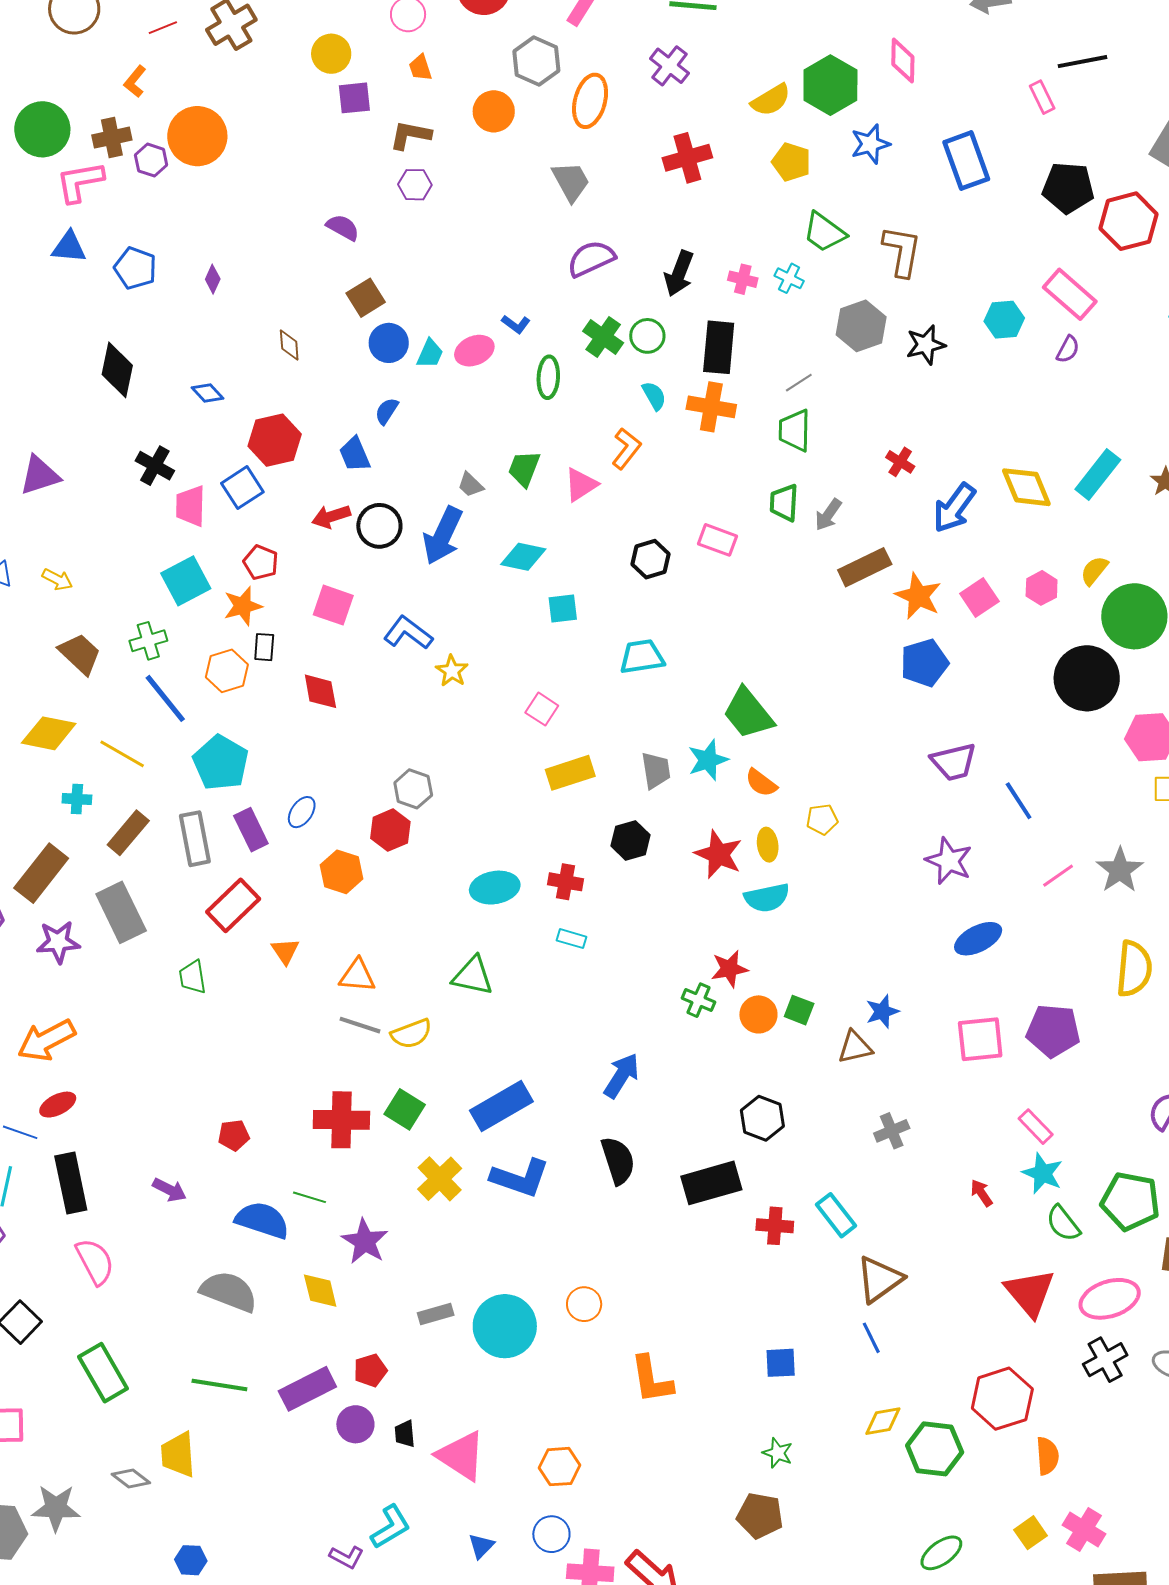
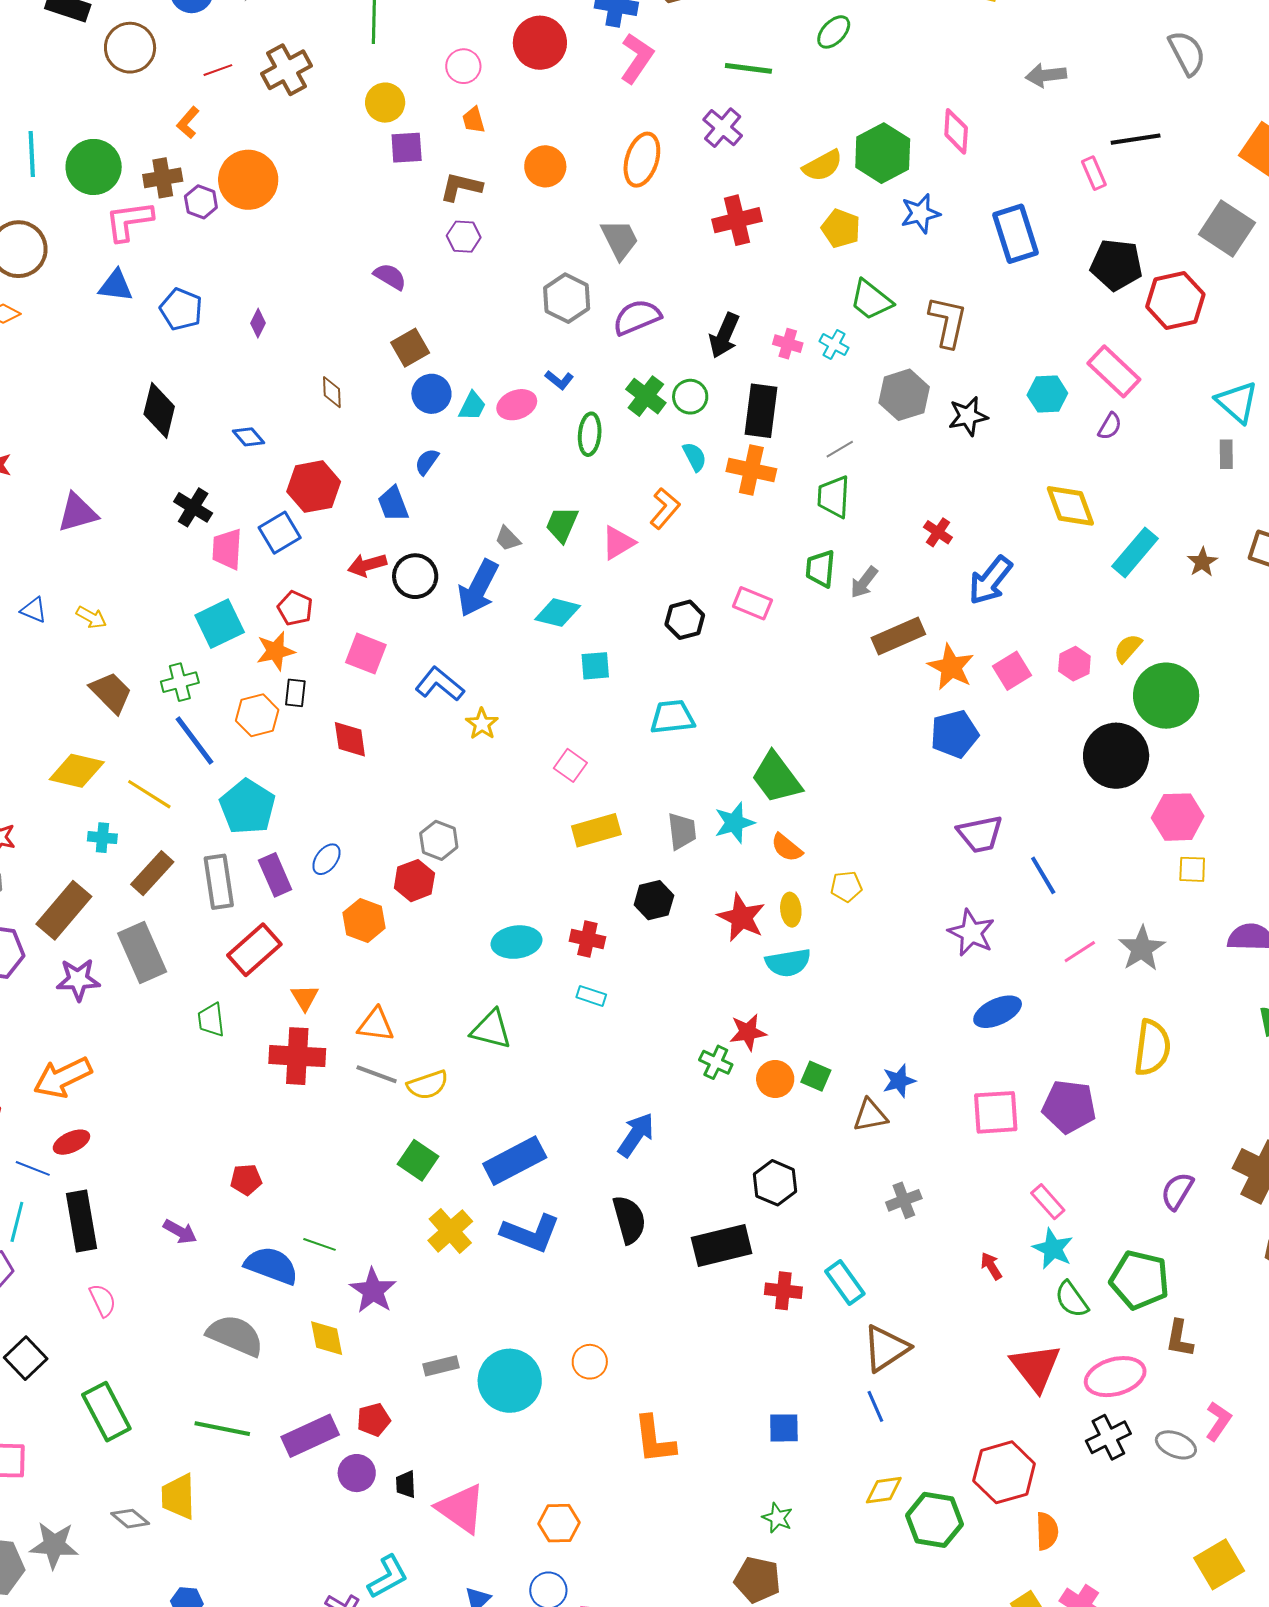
gray hexagon: (536, 61) -> (567, 298), moved
yellow diamond: (1026, 487) -> (1070, 506), moved
red cross: (341, 1120) -> (297, 1056), moved
pink semicircle: (95, 1261) -> (103, 1300), size x0.7

